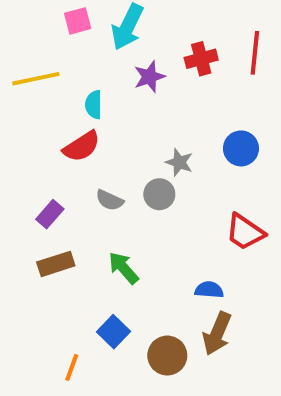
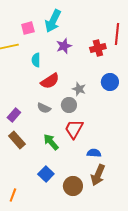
pink square: (78, 21) -> (28, 28), moved
red cross: (201, 59) -> (98, 48), moved
red semicircle: (82, 146) -> (50, 81), moved
red trapezoid: (245, 232) -> (74, 129), moved, turned 85
brown rectangle: (56, 264) -> (17, 140), turned 66
orange line: (72, 367) -> (13, 195), moved

